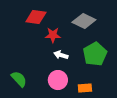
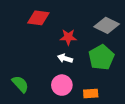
gray diamond: (84, 21) -> (107, 25), moved
red star: (53, 35) -> (68, 37), moved

